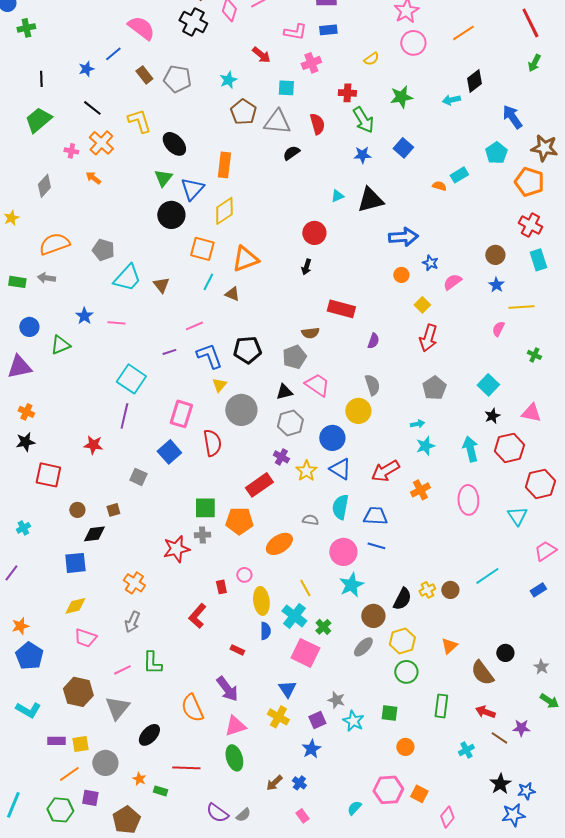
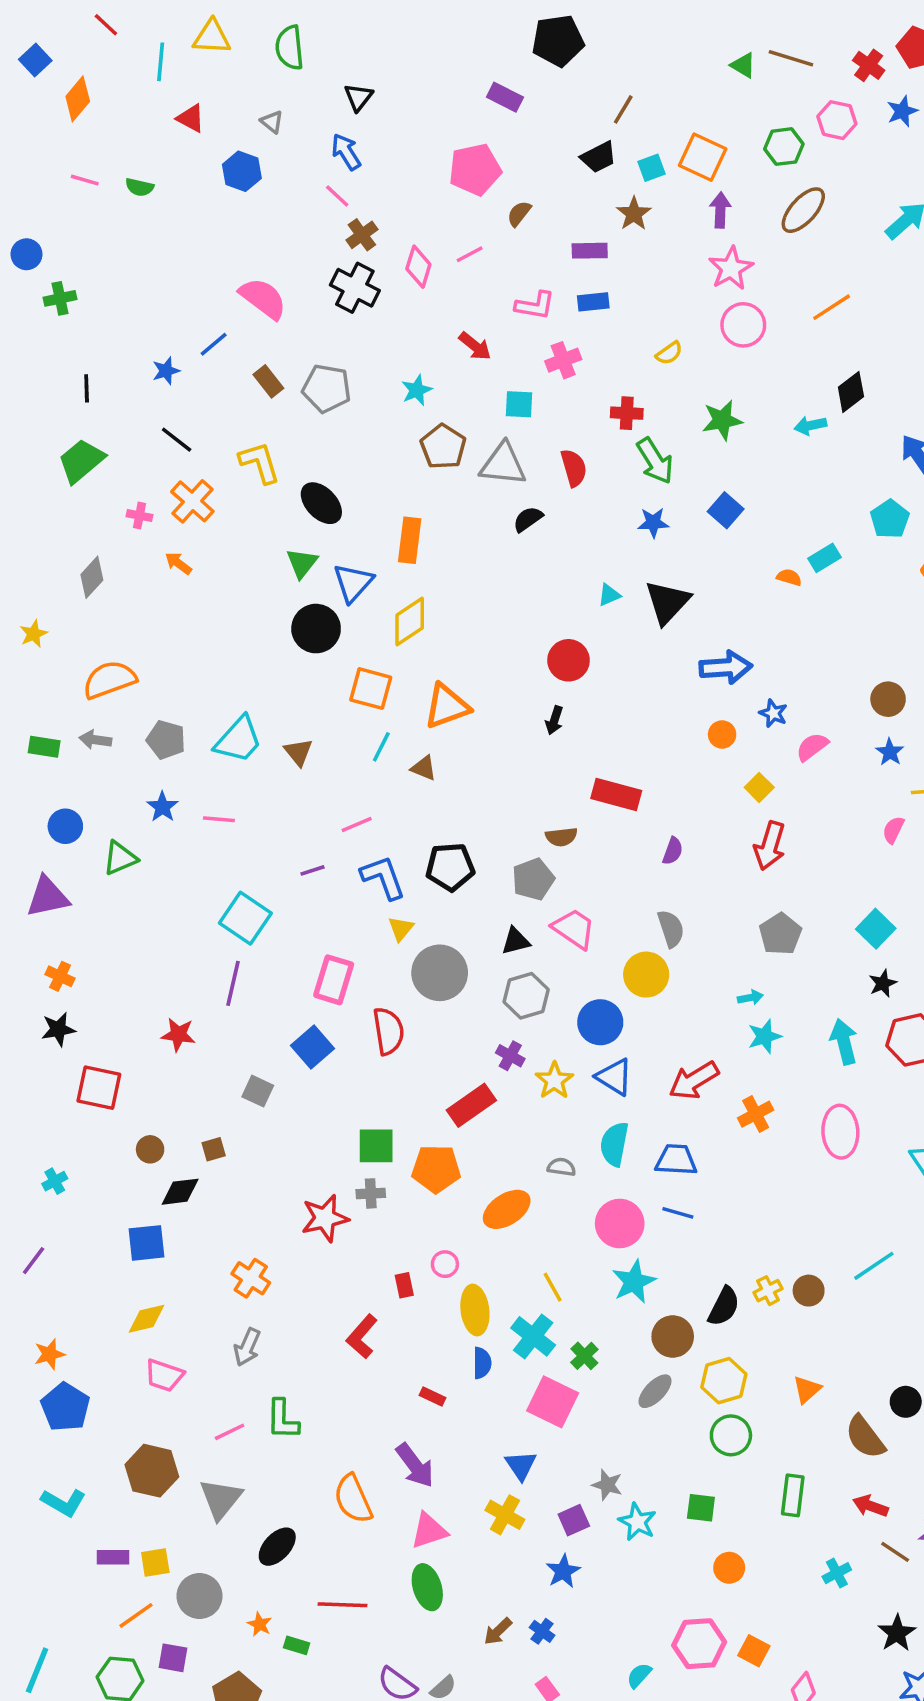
black triangle: (370, 200) -> (667, 602), turned -32
gray pentagon: (103, 250) -> (166, 740), moved

